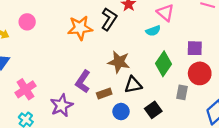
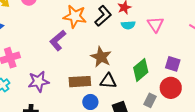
cyan semicircle: (153, 31) -> (128, 25), moved
purple L-shape: (83, 82) -> (58, 40), moved
brown rectangle: (104, 93) -> (80, 82), size x1.5

